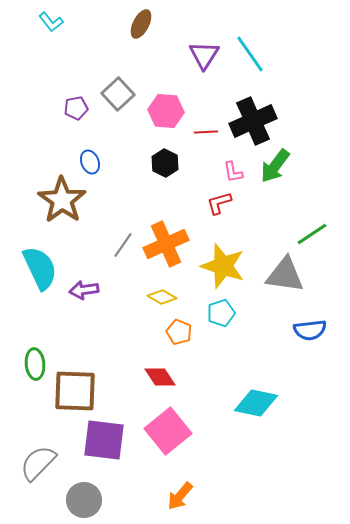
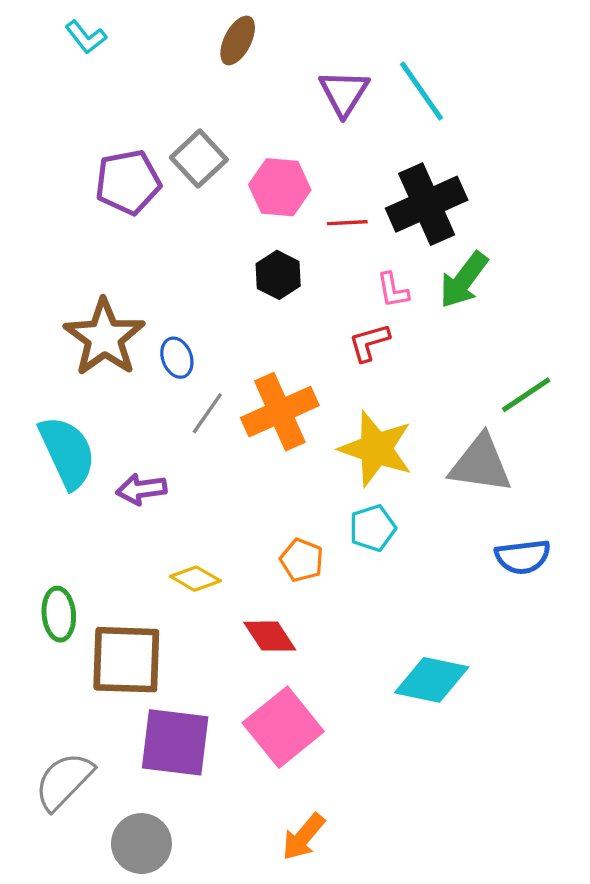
purple pentagon: (76, 108) -> (128, 182), size x1.6
blue ellipse: (90, 162) -> (177, 358), moved
yellow diamond: (162, 297) -> (195, 579), moved

